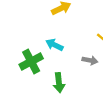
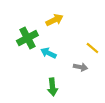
green cross: (31, 62) -> (27, 38), moved

